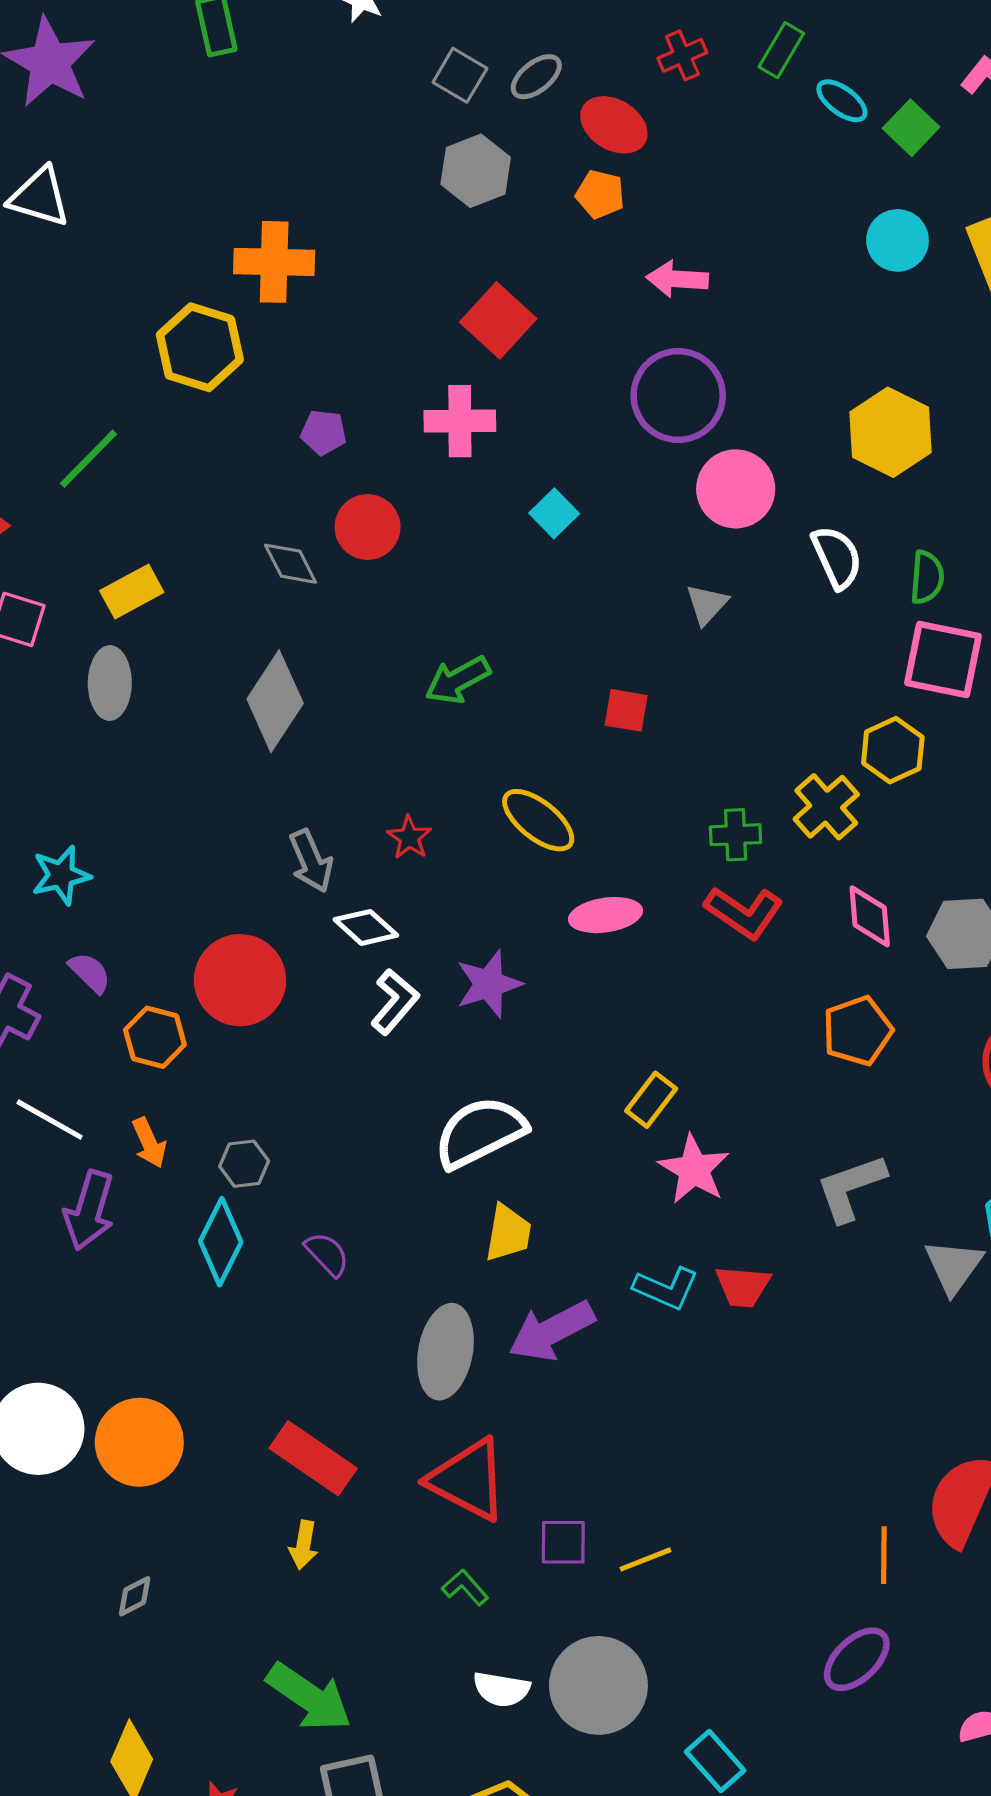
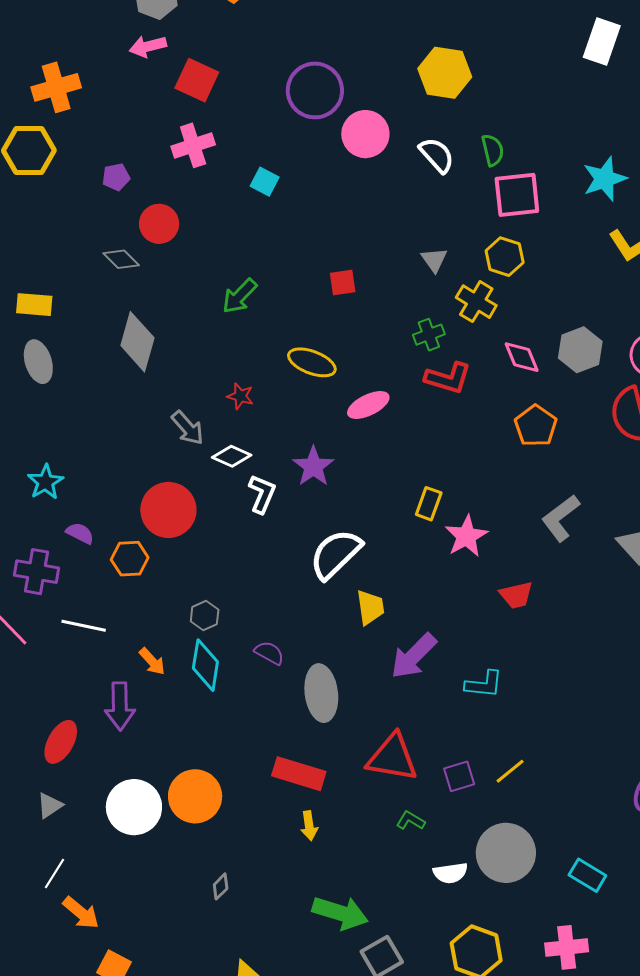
pink arrow: (677, 279) -> (148, 46), moved
yellow rectangle: (132, 592) -> (34, 305), turned 51
gray triangle: (707, 604) -> (434, 260), moved
orange arrow: (149, 1143) -> (152, 661), moved
pink star: (694, 1169) -> (466, 536), turned 30
purple arrow: (89, 1210) -> (120, 706), moved
cyan L-shape: (666, 1288) -> (484, 684), moved
gray ellipse: (445, 1352) -> (321, 693), moved

